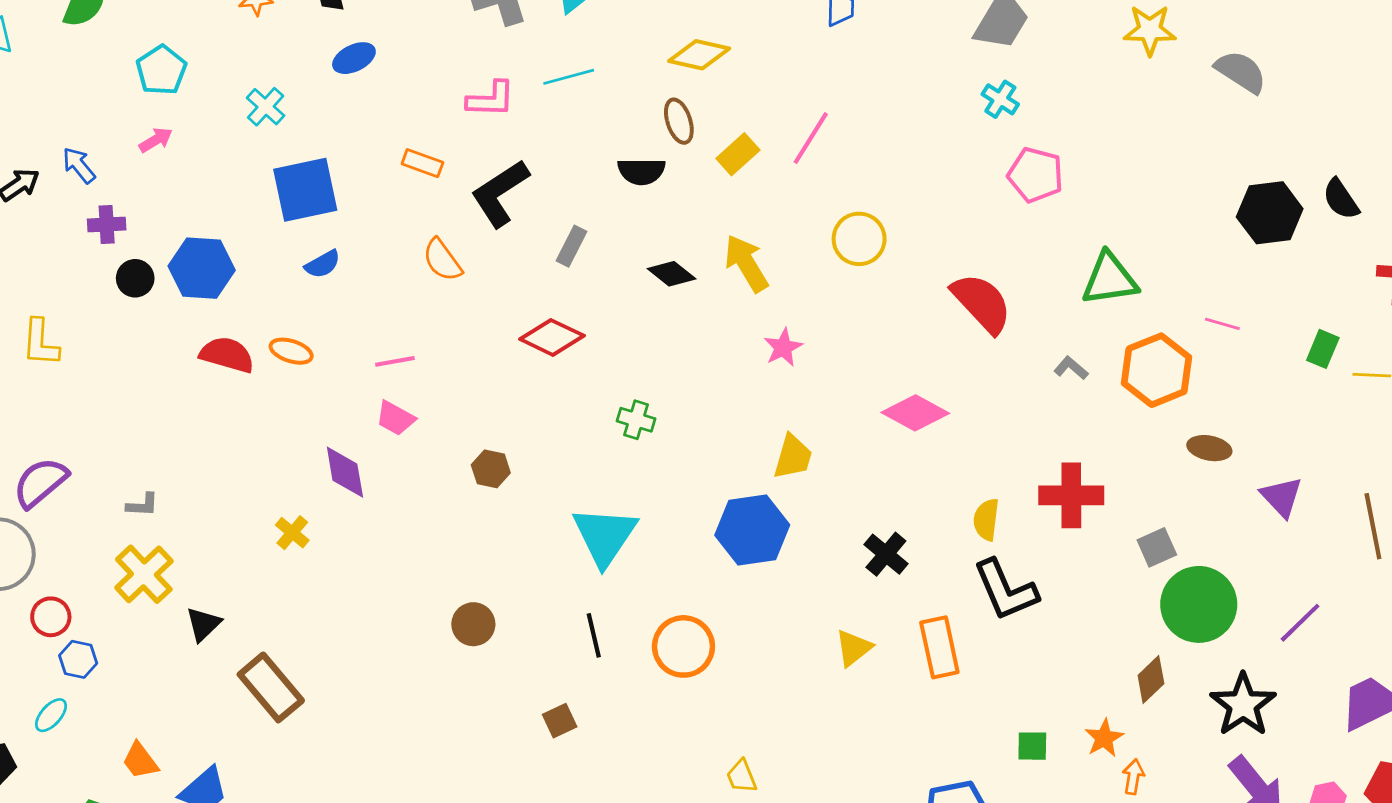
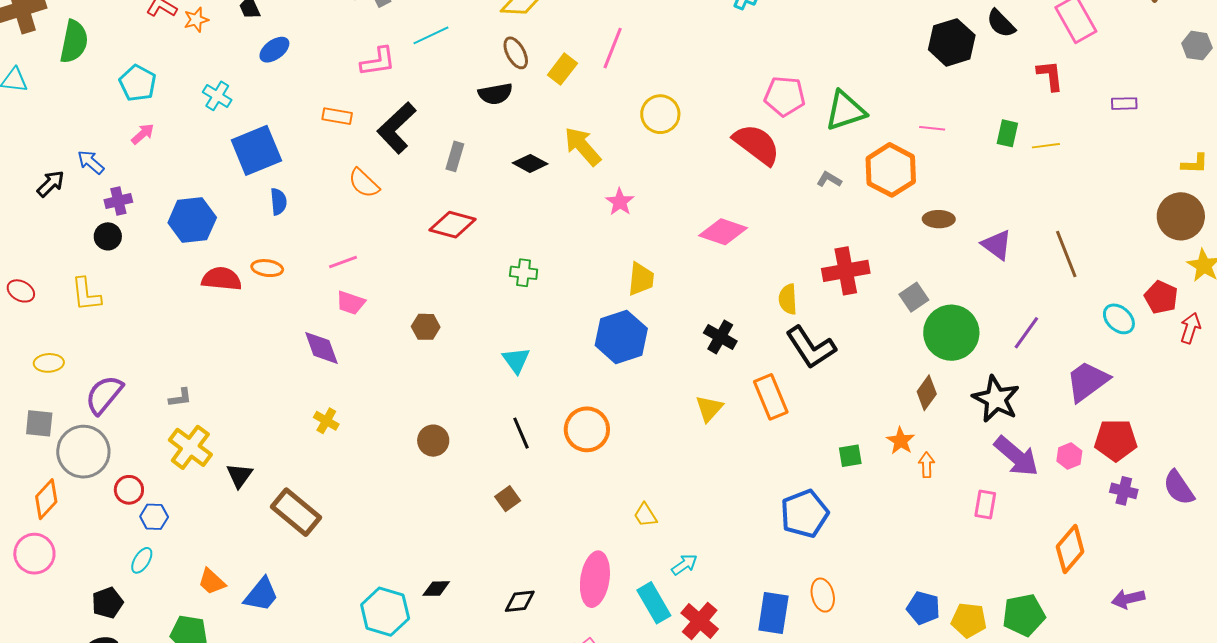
pink pentagon: (1035, 175) -> (785, 96), moved
blue semicircle: (323, 264) -> (279, 202), turned -56
black circle: (135, 278) -> (108, 236), moved
yellow cross: (292, 533) -> (326, 421), moved
cyan triangle: (605, 536) -> (516, 360), size x0.6

